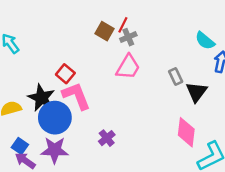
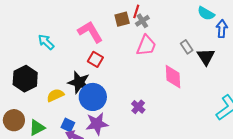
brown square: (105, 31) -> (122, 19), turned -35
pink L-shape: (76, 96) -> (90, 32), moved
pink diamond: (186, 132) -> (173, 77), moved

